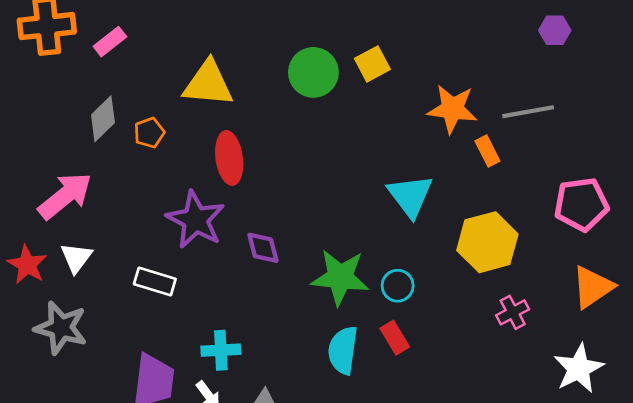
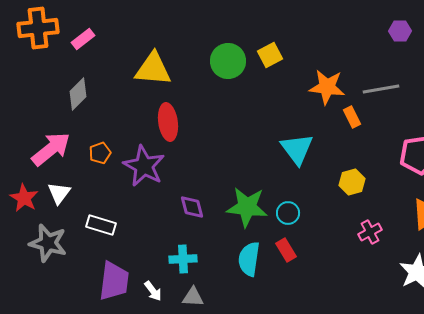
orange pentagon: (149, 133) -> (100, 153), moved
yellow hexagon: (487, 242) -> (352, 182), size x0.6
purple diamond: (263, 248) -> (192, 207), moved
white rectangle: (155, 281) -> (101, 225), moved
cyan cross: (221, 350) -> (183, 259), moved

